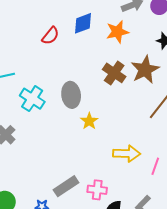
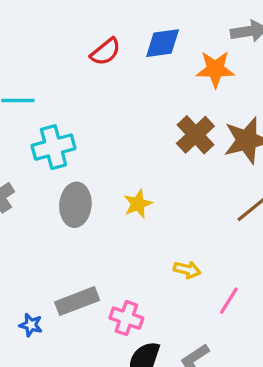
gray ellipse: (71, 95) -> (75, 205), moved
cyan cross: (32, 99) -> (53, 147), turned 30
yellow arrow: (127, 154) -> (187, 270), size x0.6

